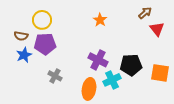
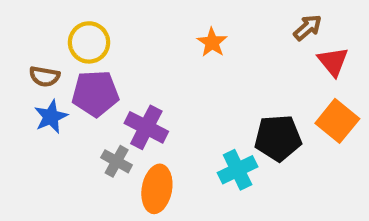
purple cross: (98, 60) -> (146, 127), moved
orange square: (160, 73) -> (337, 121), moved, turned 30
orange ellipse: (89, 89) -> (157, 189), moved

